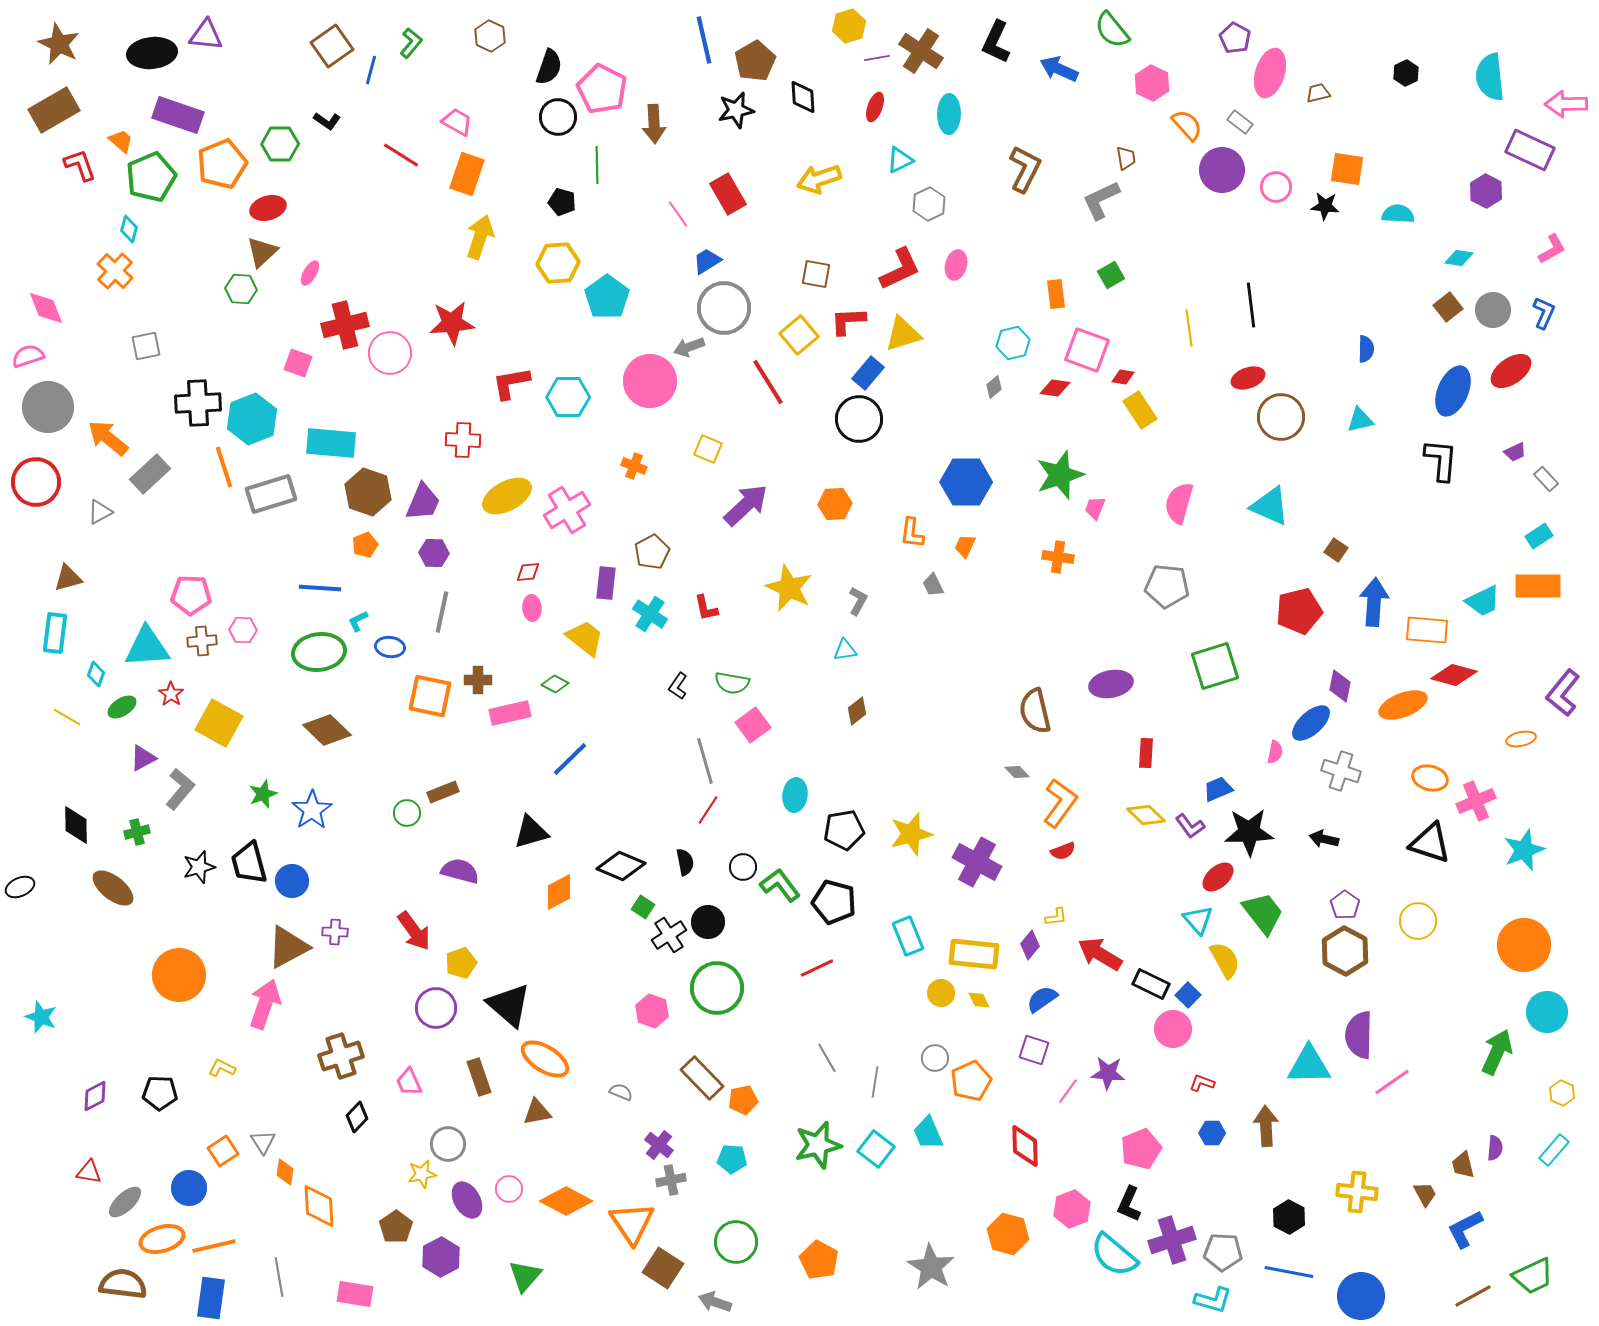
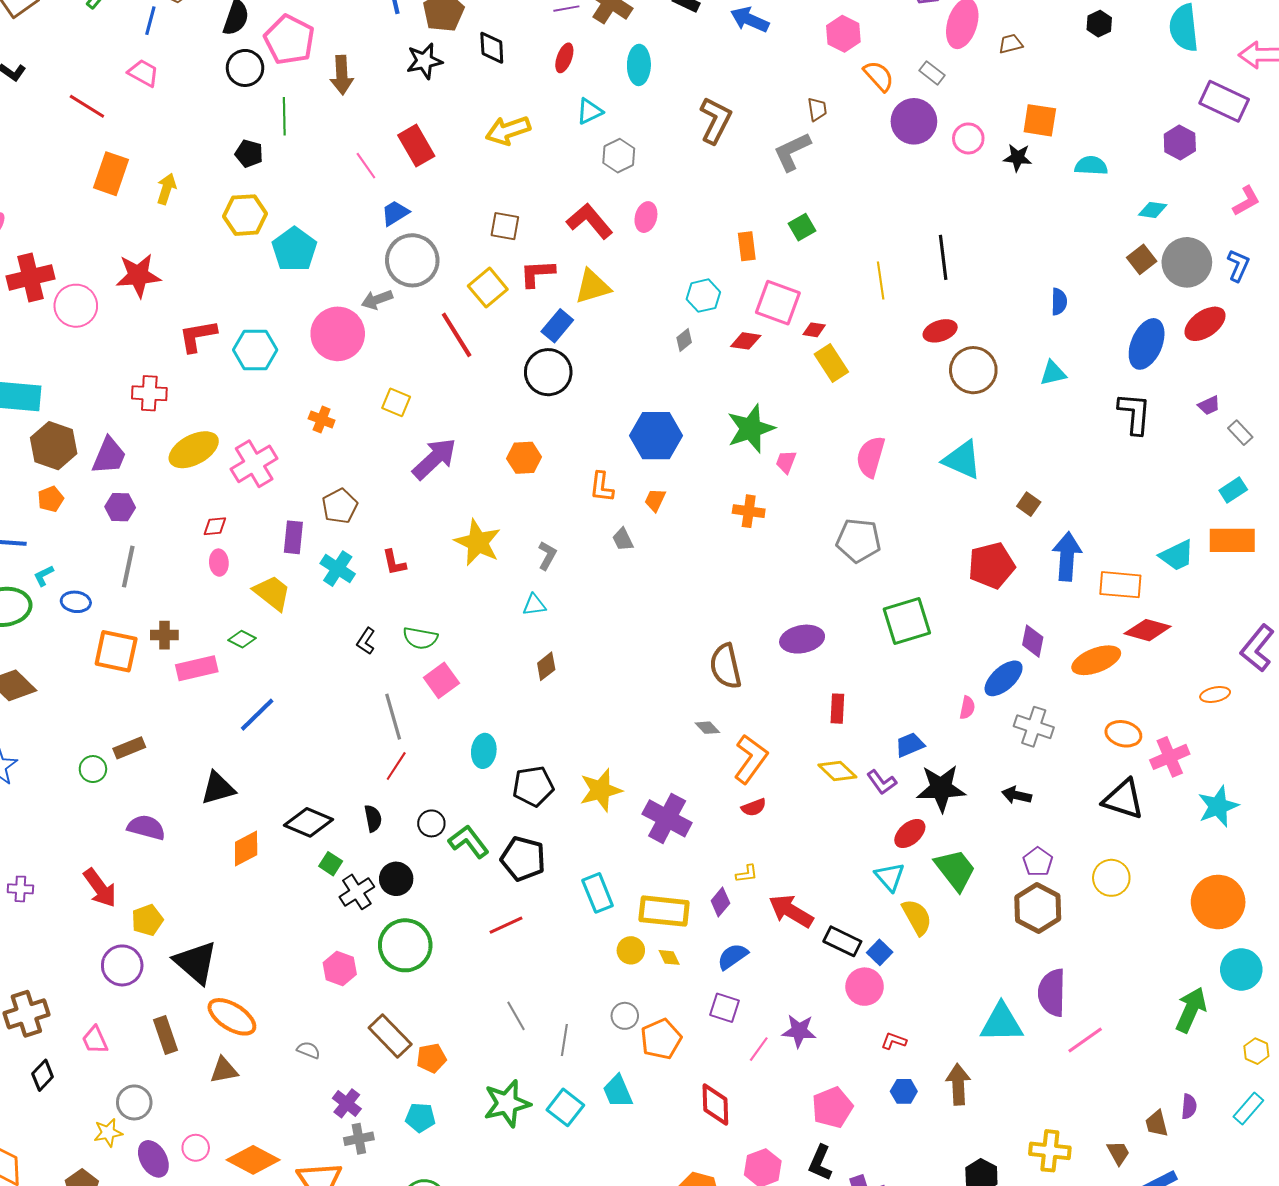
blue line: (371, 70) -> (150, 21), moved
orange rectangle: (467, 174) -> (111, 174), moved
yellow arrow: (480, 237) -> (166, 189), size x0.7
red L-shape: (900, 269) -> (590, 221), turned -105
gray circle: (1493, 310) -> (1187, 262), size x1.4

